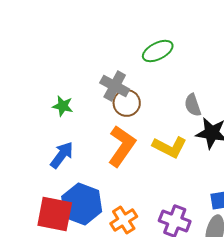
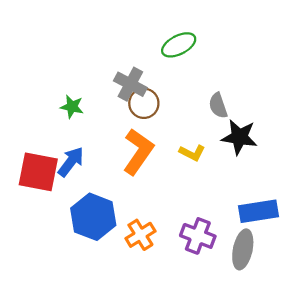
yellow L-shape: (170, 147) -> (192, 153), size x0.7
red square: (55, 214) -> (38, 172), moved

